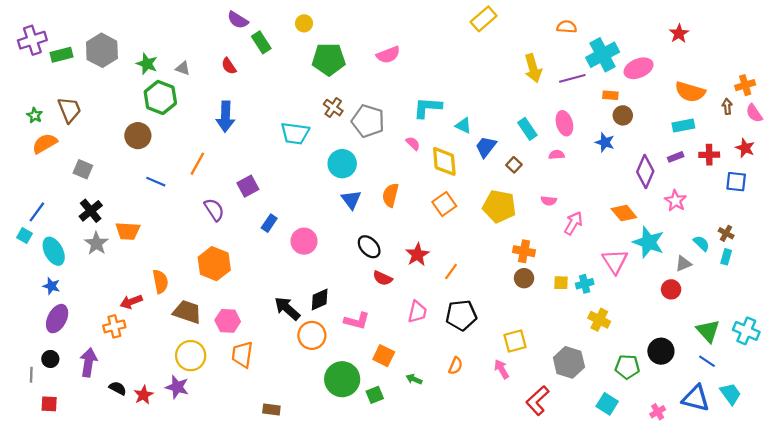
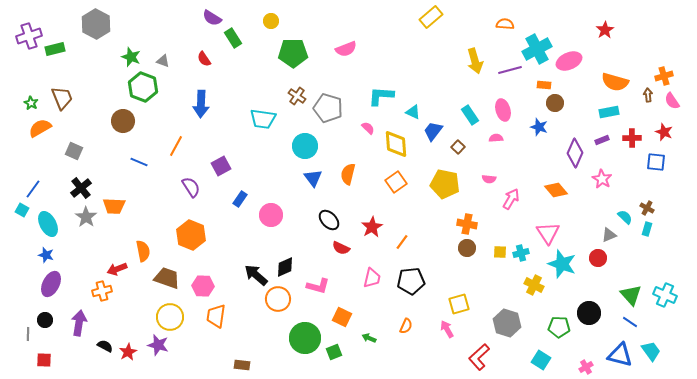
gray hexagon: (102, 50) -> (96, 24), moved
cyan star: (649, 242) -> (562, 264), moved

